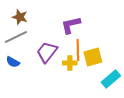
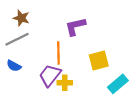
orange line: (78, 50) -> (58, 53), moved
purple trapezoid: (47, 52) -> (50, 75), moved
yellow cross: (70, 63) -> (65, 83), moved

